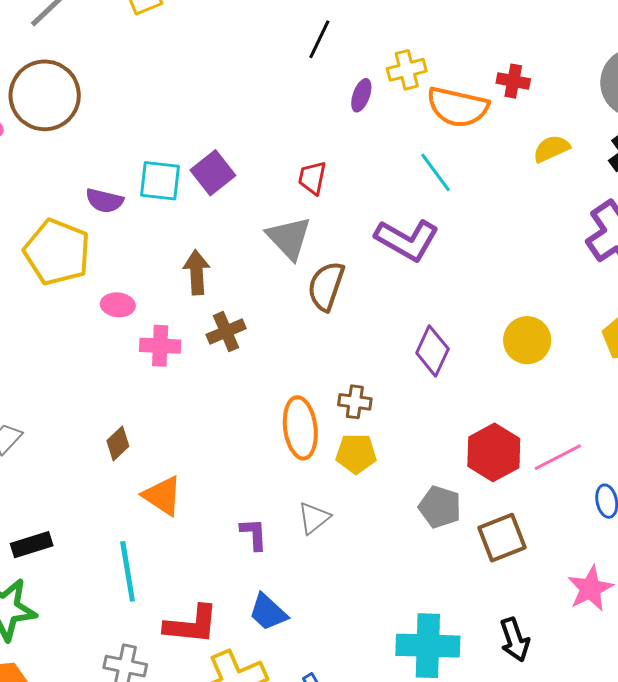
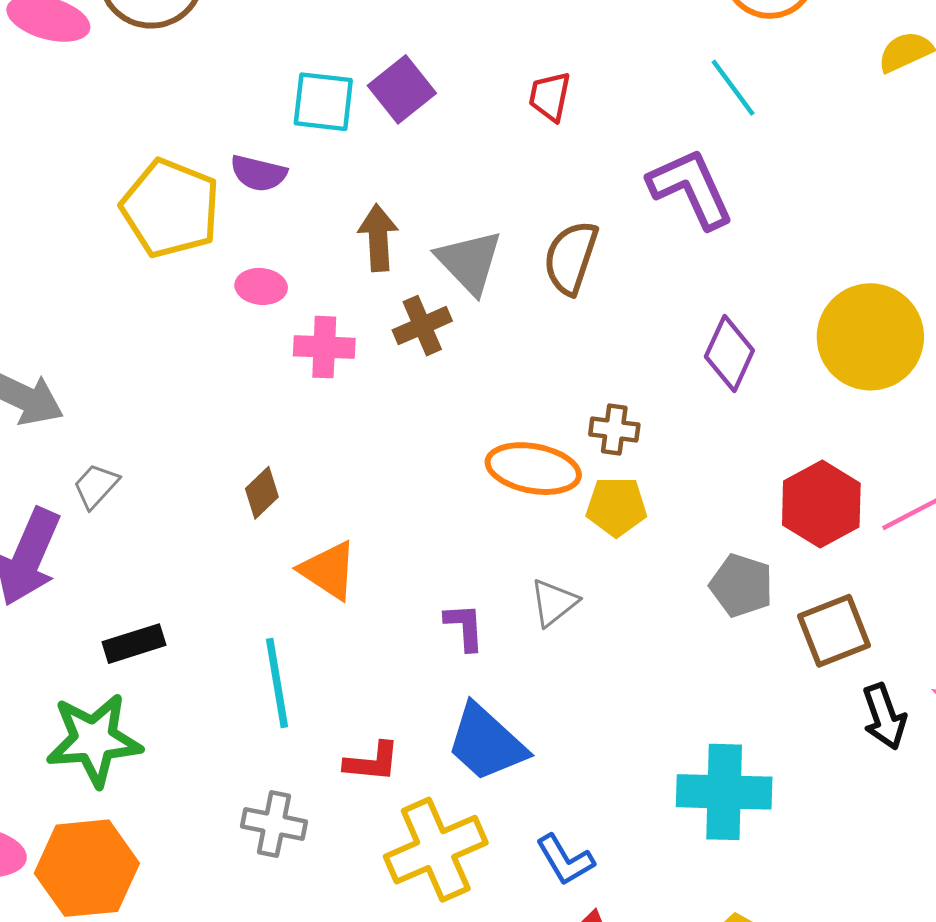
purple semicircle: (104, 201) -> (258, 173), moved
gray triangle: (289, 238) -> (469, 262), moved
purple L-shape: (407, 240) -> (691, 188), turned -144
yellow circle: (527, 340) -> (870, 337), size x1.5
orange ellipse: (300, 428) -> (533, 469), turned -72
blue trapezoid: (268, 612) -> (486, 743), size x1.4
red L-shape: (191, 625) -> (372, 762), size x0.7
black arrow: (515, 640) -> (884, 717), moved

